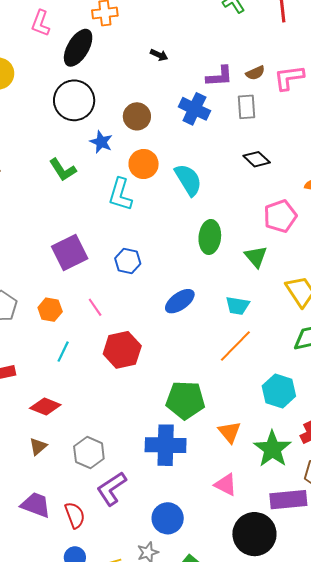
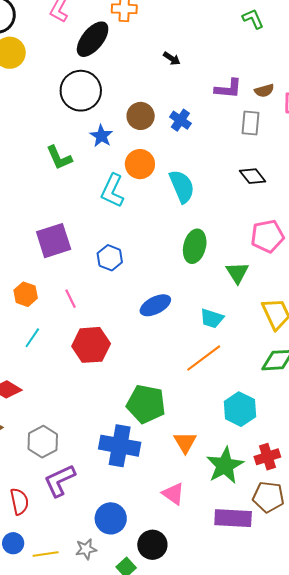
blue cross: (194, 109) -> (180, 120), moved, size x0.7
black circle: (254, 534) -> (152, 545), moved, size x0.7

